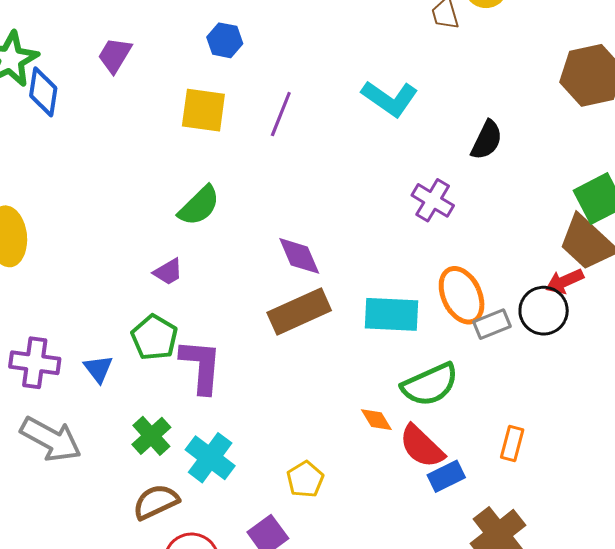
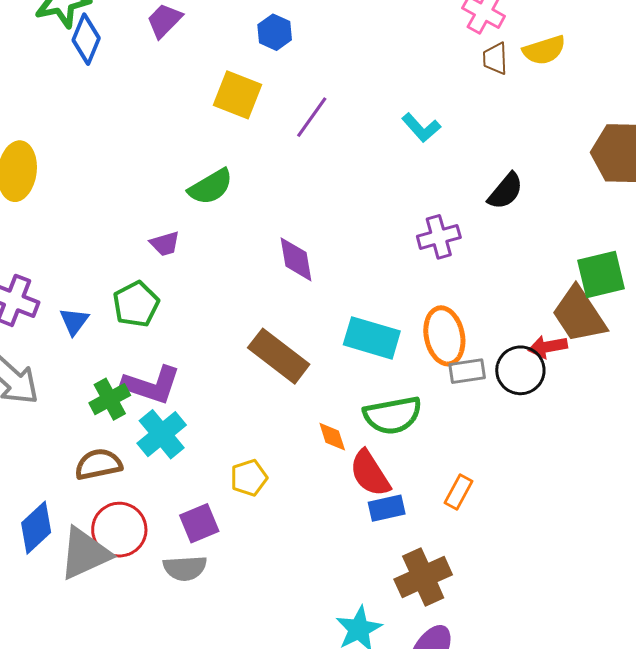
cyan L-shape: (390, 98) -> (421, 128), size x0.7
purple cross: (433, 200) -> (439, 237), turned 30
brown rectangle: (299, 312) -> (279, 356), moved, turned 48
purple L-shape: (201, 366) -> (151, 385), moved, turned 90

